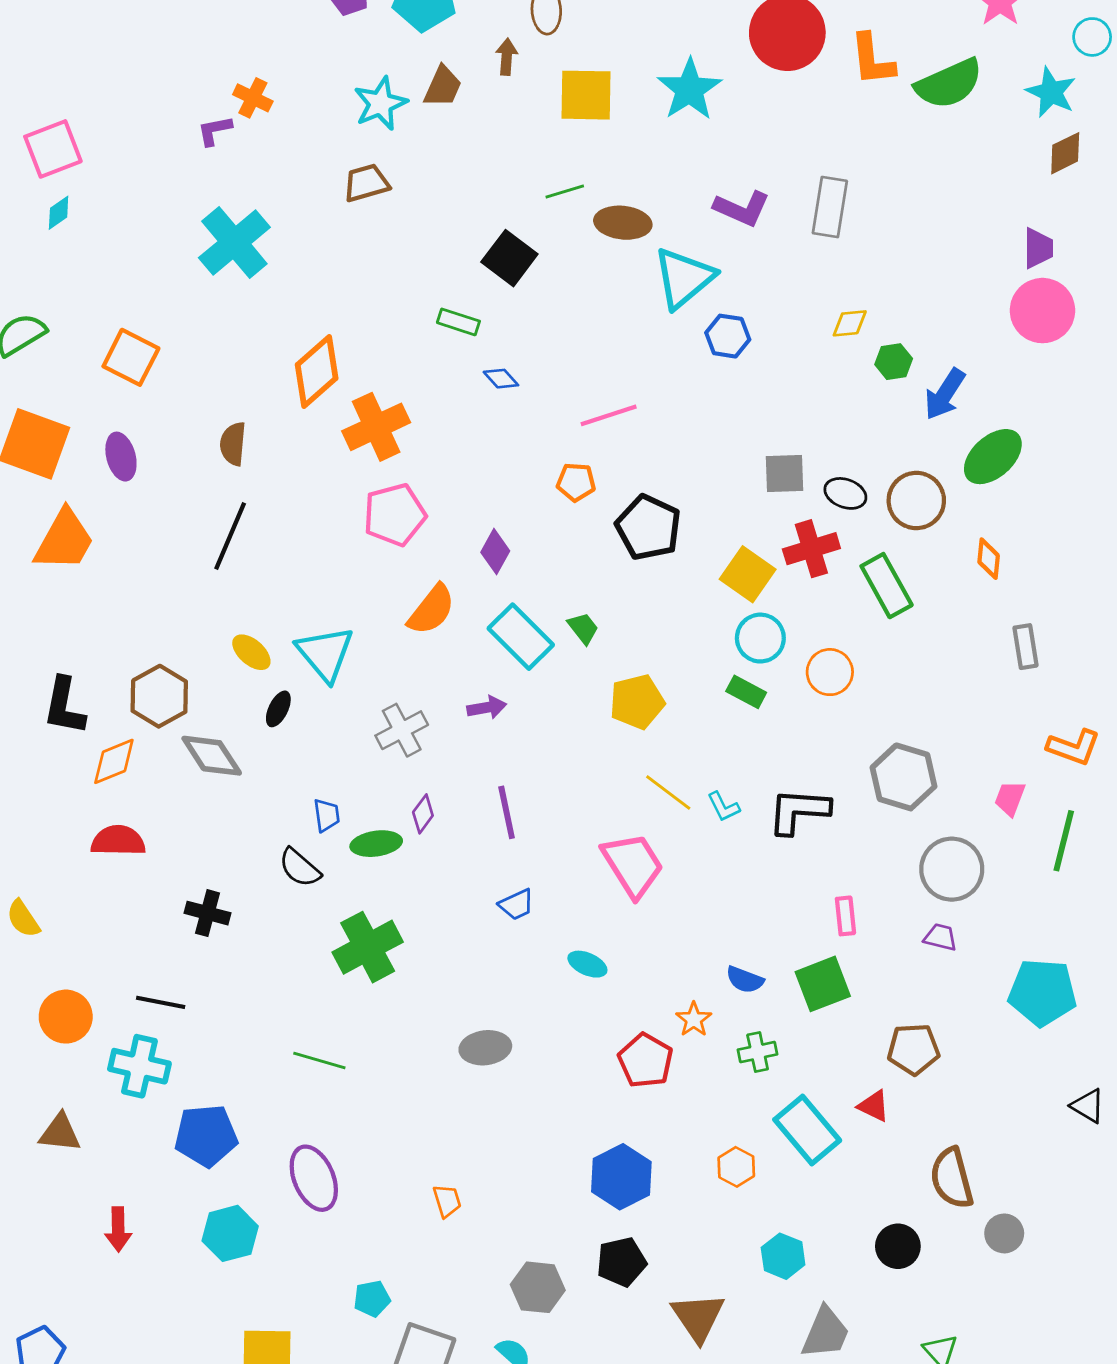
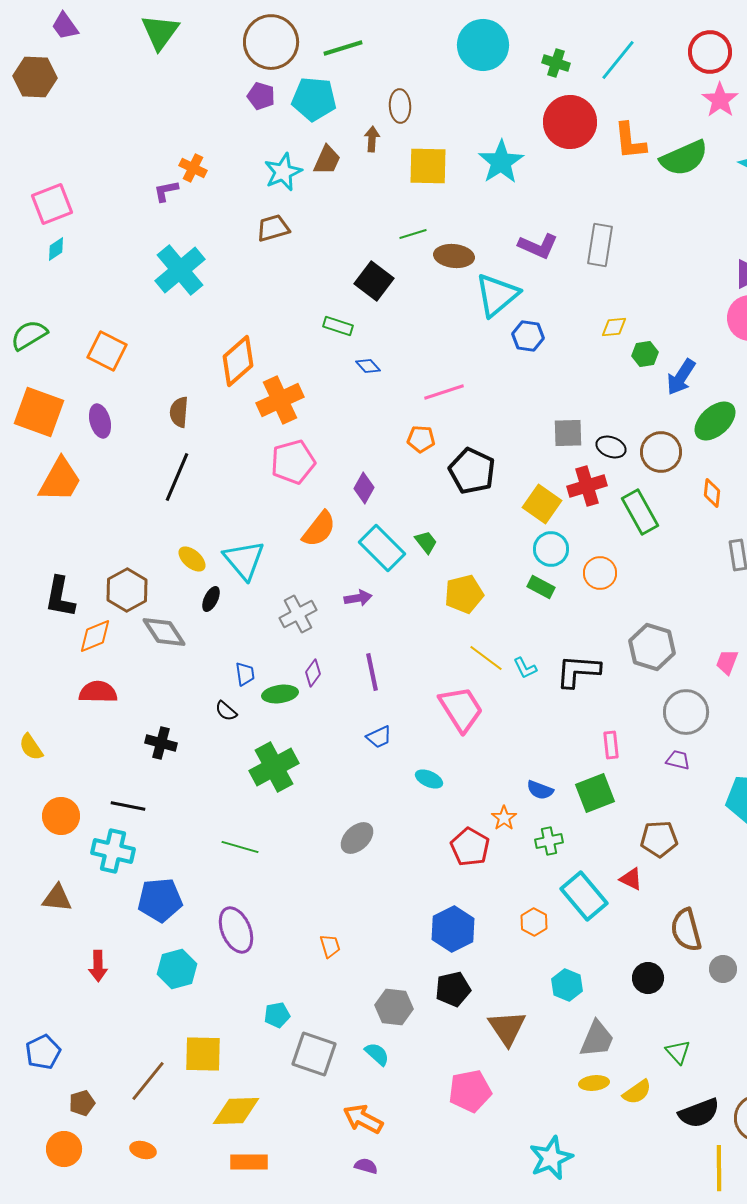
black semicircle: (300, 868) -> (226, 711), size x0.7
gray ellipse: (485, 1048) -> (357, 838), turned -36

